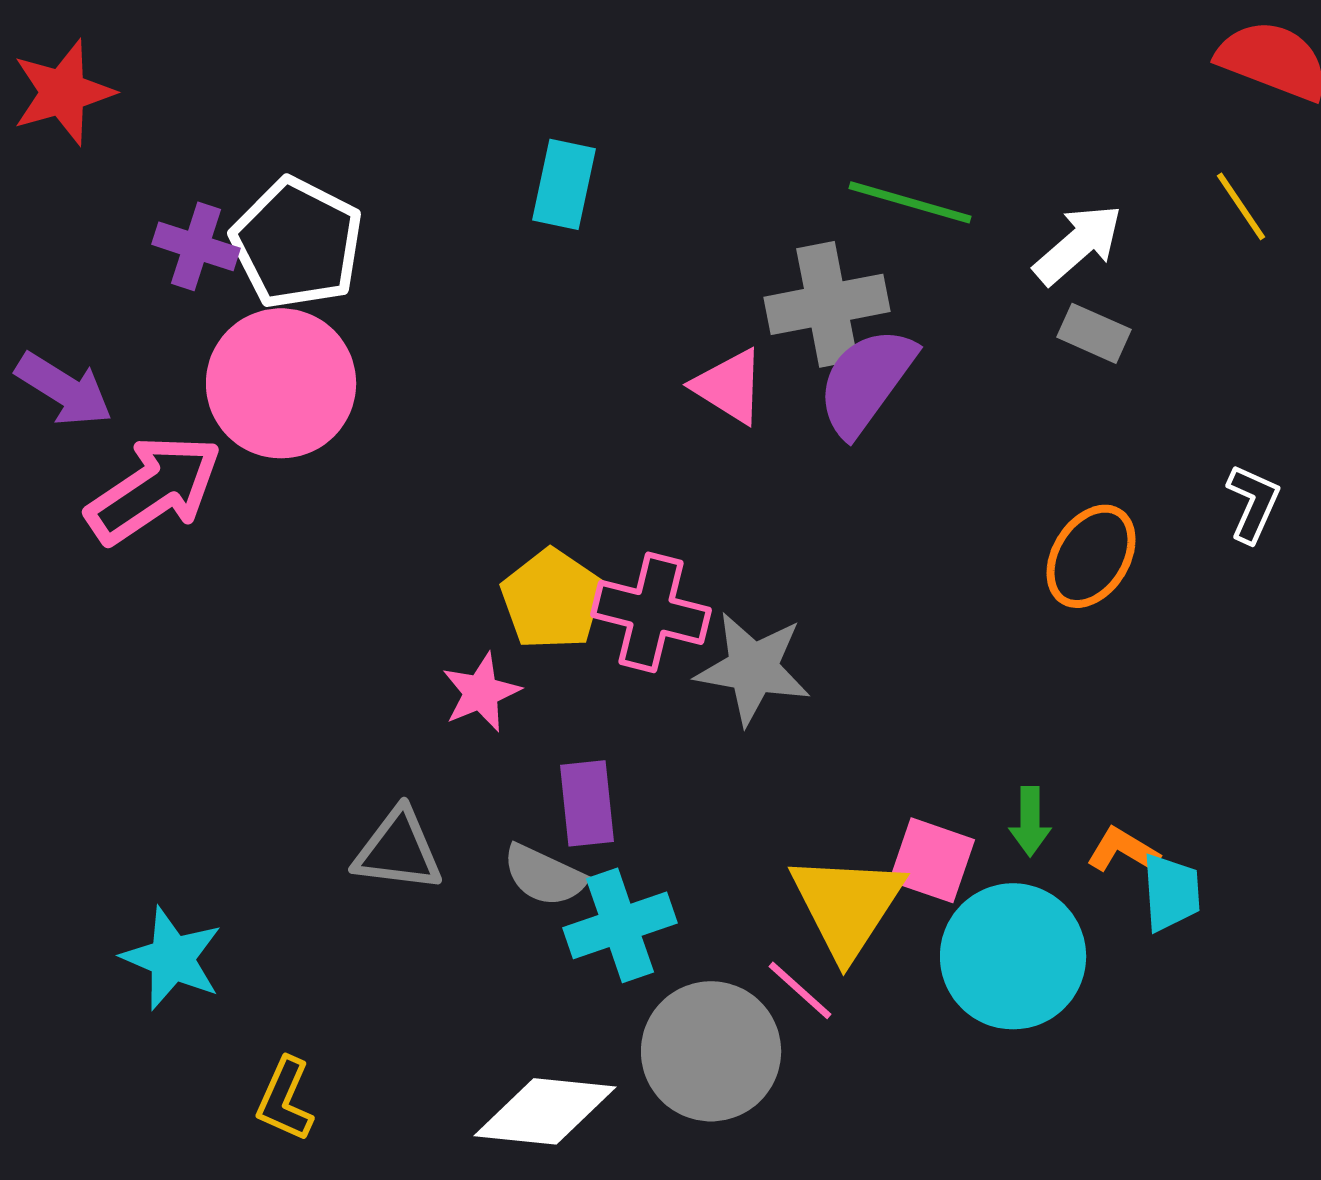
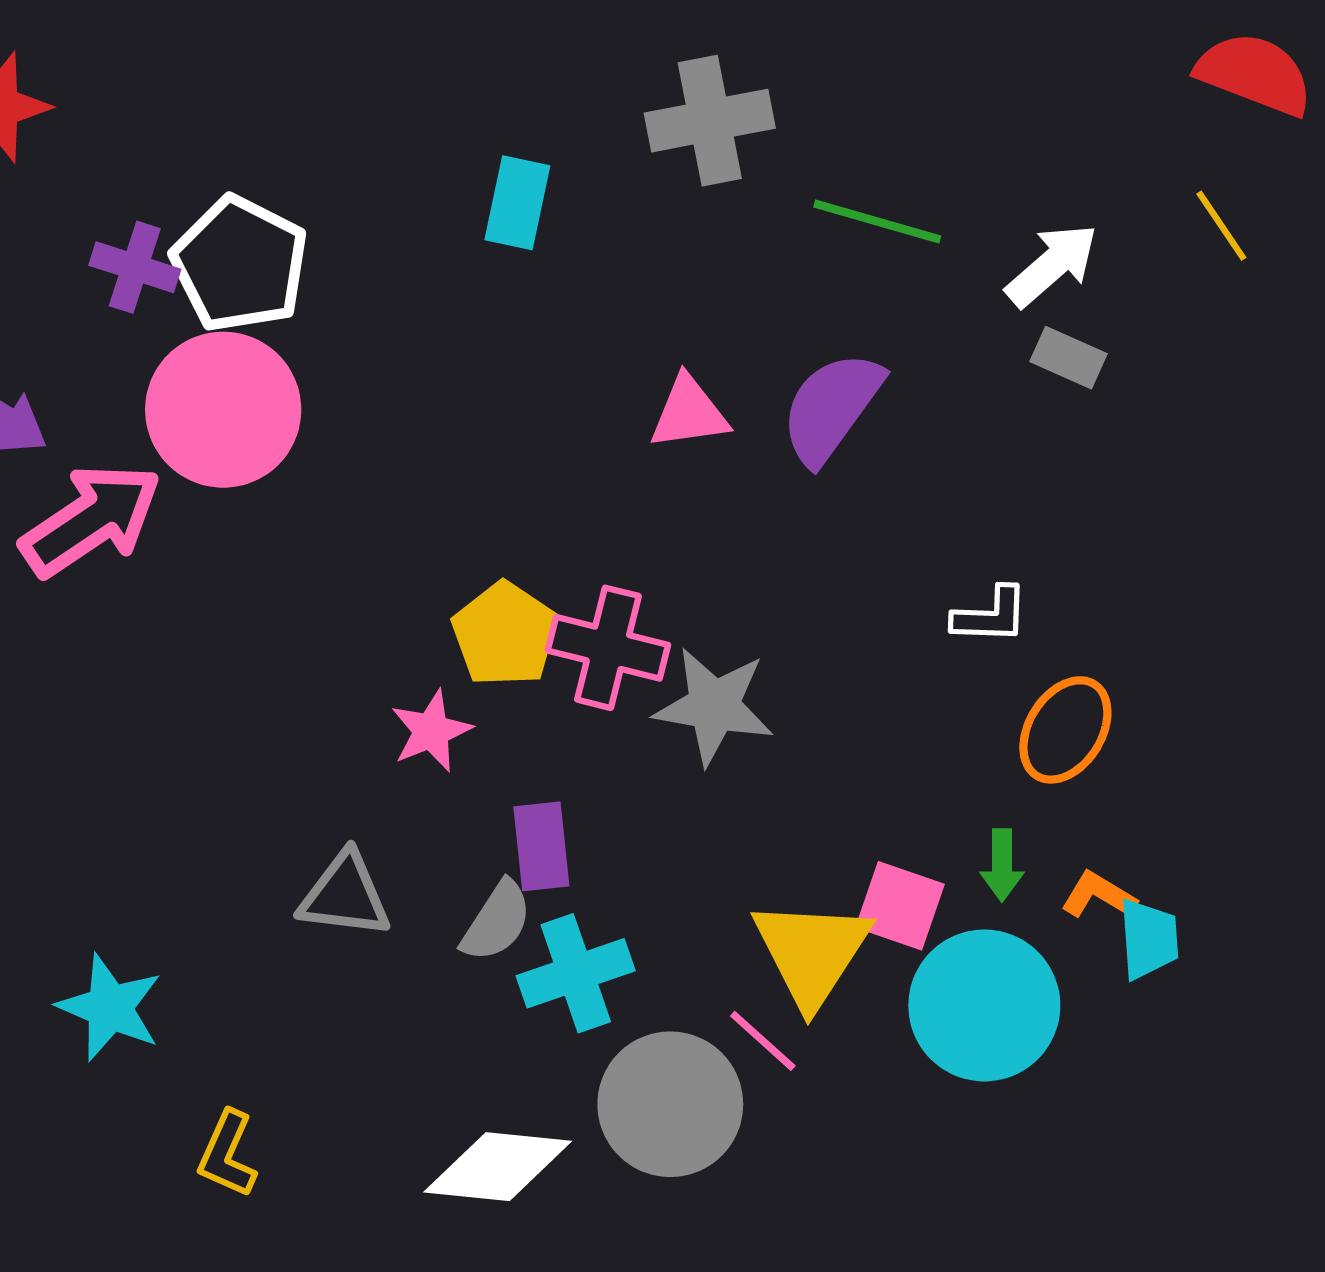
gray cross: (827, 304) -> (710, 121), moved
pink triangle: (729, 386) -> (689, 413), turned -40
white L-shape: (1253, 503) -> (991, 616), moved, turned 68
orange ellipse: (1091, 556) -> (1065, 730), moved
gray semicircle: (544, 875) -> (497, 921), turned -82

